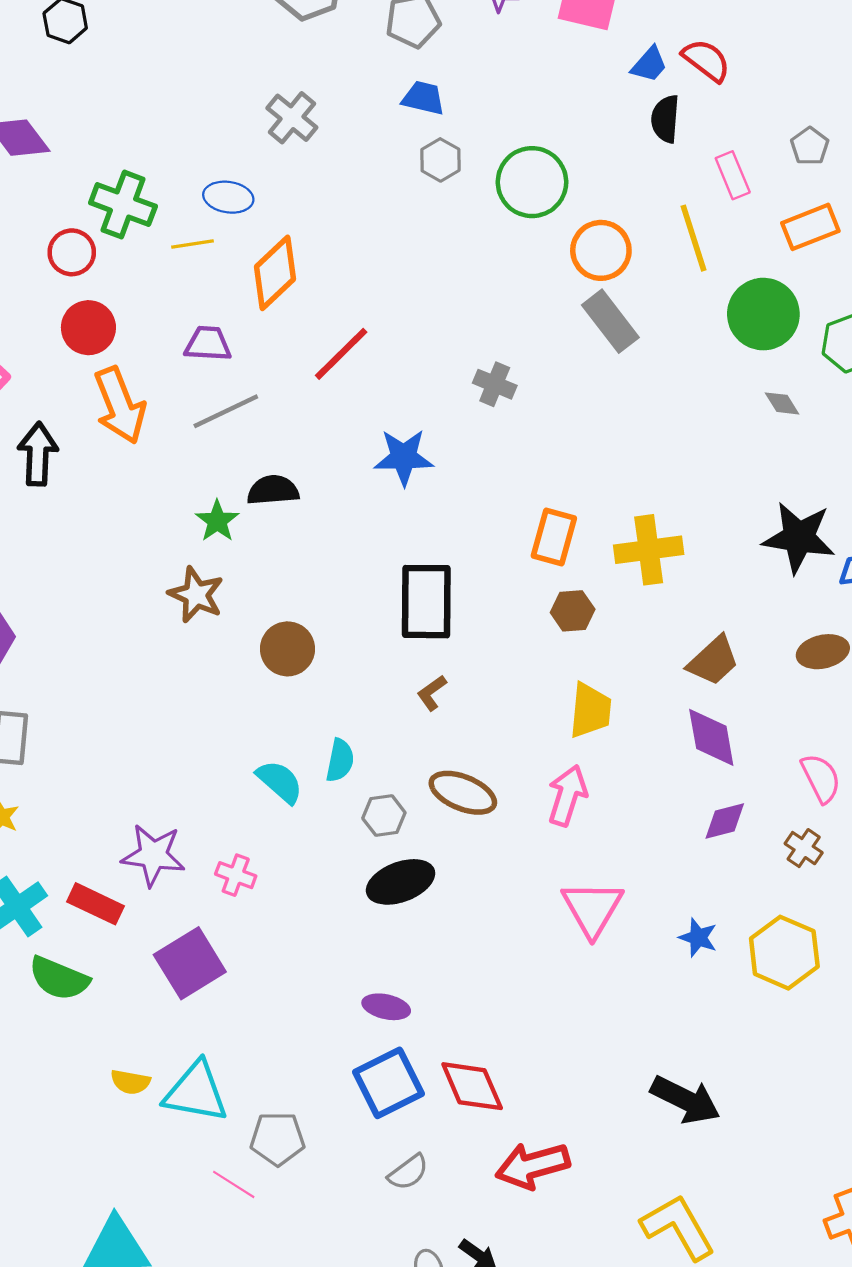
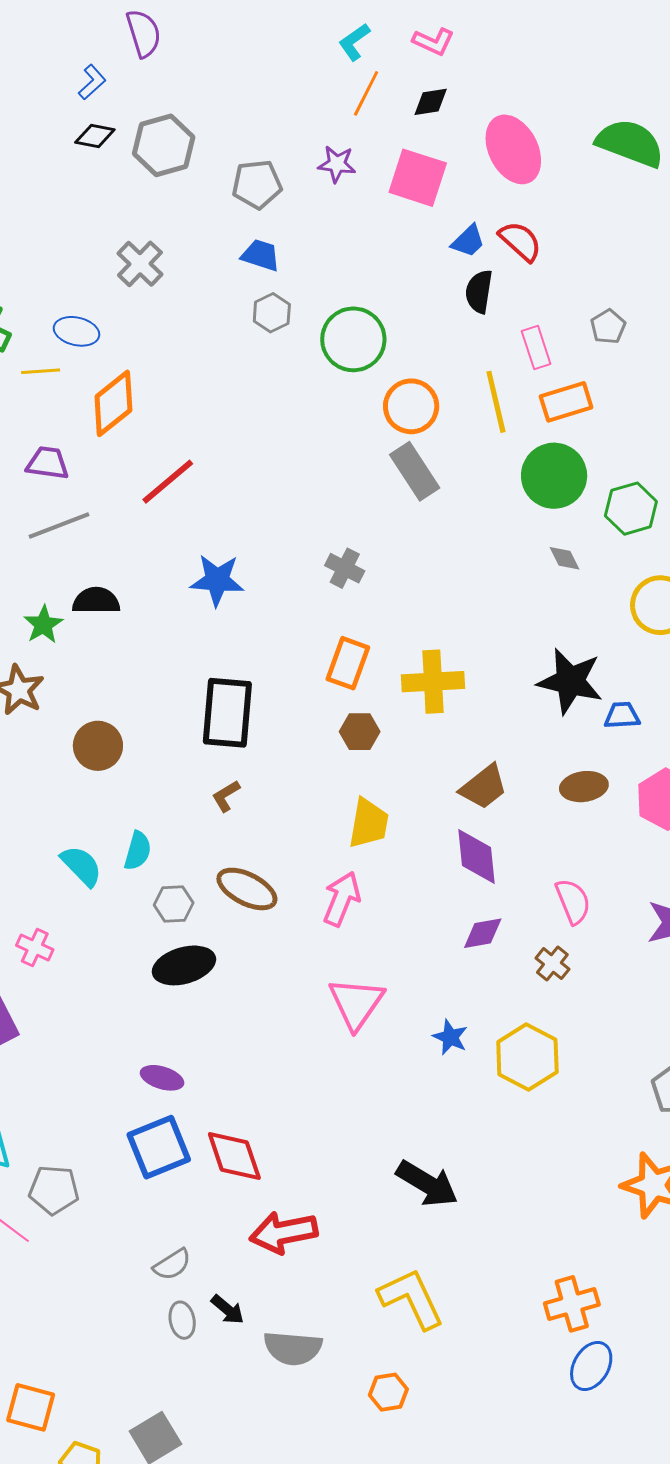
orange rectangle: (810, 227) -> (566, 402), moved
gray cross: (495, 384) -> (345, 568), moved
gray semicircle: (408, 1172) -> (172, 1265), moved

